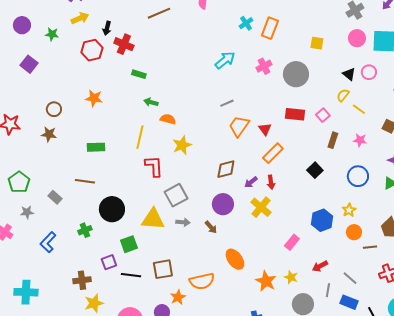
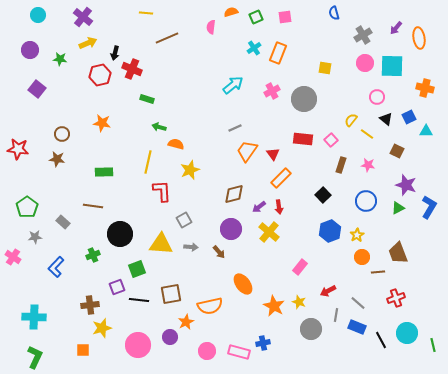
black triangle: (349, 74) -> (386, 119), moved
gray square: (176, 195) -> (184, 220), size x0.7
blue hexagon: (322, 220) -> (330, 231), moved

